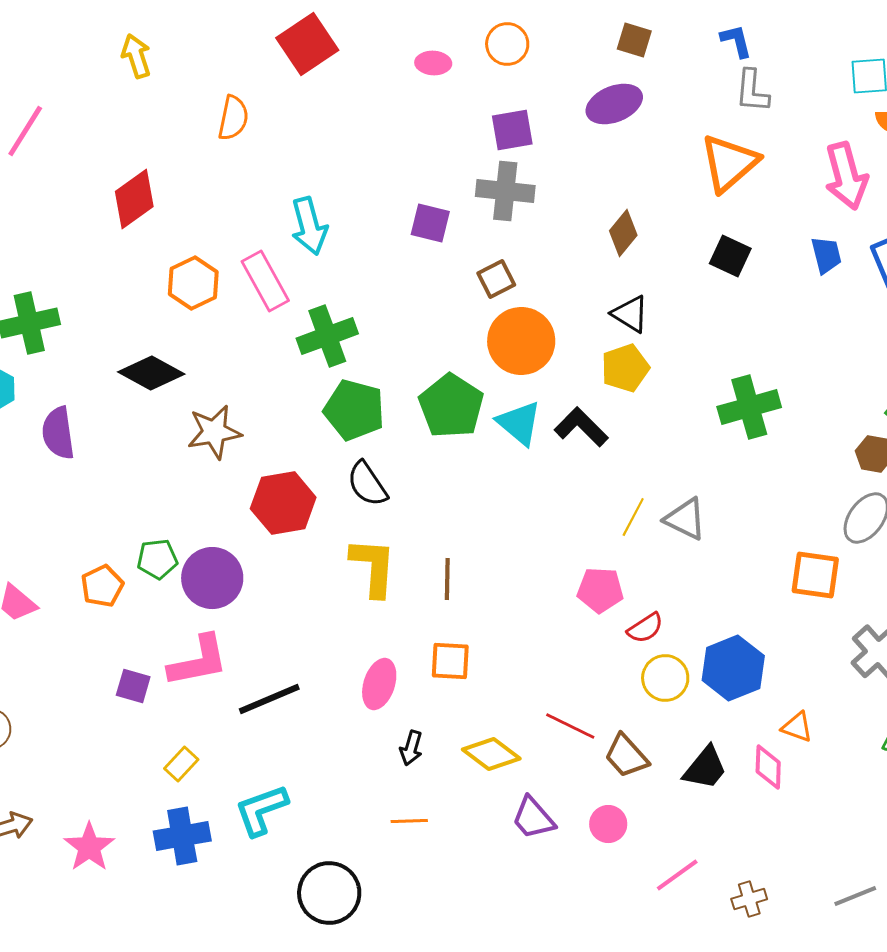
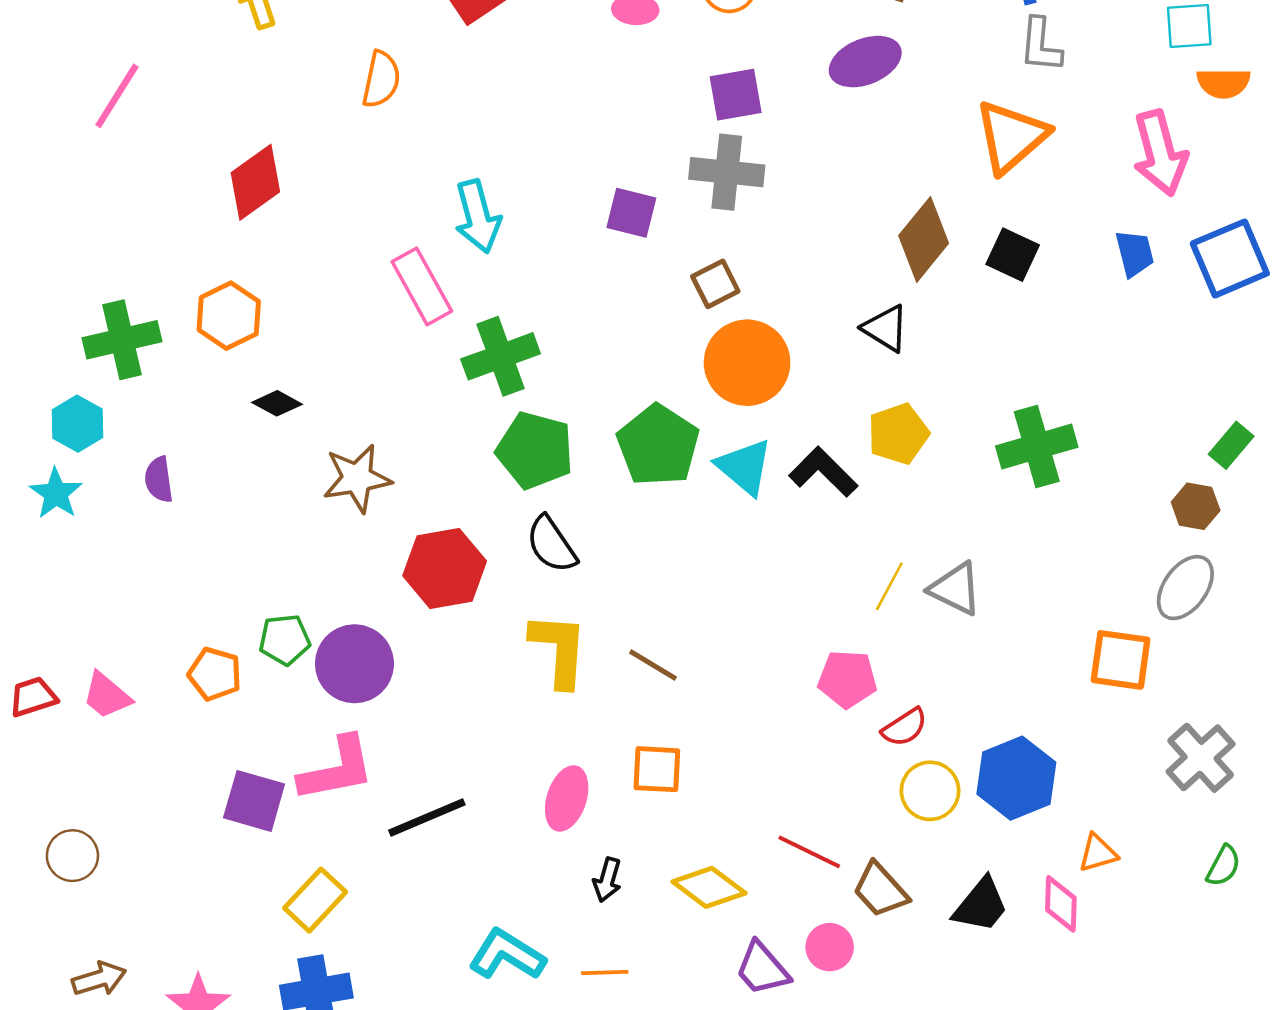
brown diamond: (623, 233) -> (924, 239), moved, size x1.4
orange hexagon: (193, 283) -> (229, 316), moved
yellow pentagon: (625, 368) -> (898, 434), moved
black diamond: (151, 373) -> (277, 403), size x0.6
purple semicircle: (58, 433) -> (159, 480), size x0.7
brown line: (447, 579) -> (653, 665), turned -60
orange pentagon: (102, 586) -> (215, 674), turned -30
purple square: (133, 686) -> (254, 801), size x1.4
orange triangle: (797, 727) -> (1098, 853), turned -36
yellow rectangle: (181, 764) -> (315, 900), size x1.4
cyan L-shape: (261, 810) -> (507, 955), moved, turned 52
pink circle: (608, 824) -> (830, 947), moved

